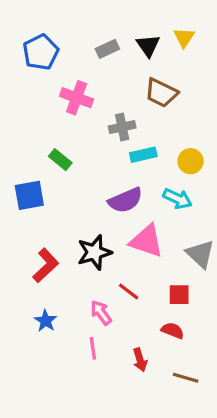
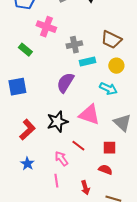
brown trapezoid: (161, 93) -> (111, 40), moved
green rectangle: (60, 160) -> (25, 50), moved
purple semicircle: (125, 200) -> (65, 83), moved, turned 145

